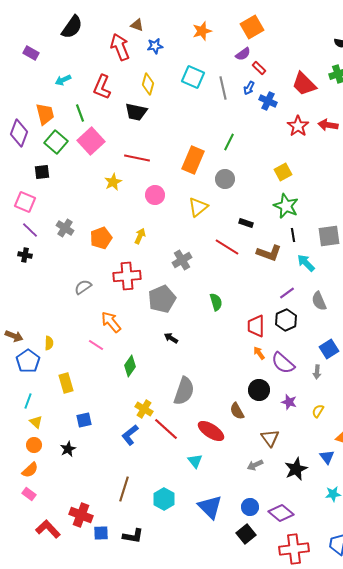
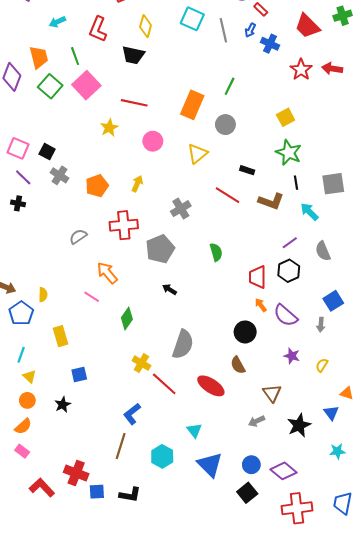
black square: (42, 172) -> (47, 152), moved, turned 35
black circle: (259, 390) -> (245, 332), moved
blue L-shape: (130, 435) -> (132, 414), moved
cyan triangle: (195, 461) -> (194, 430), moved

